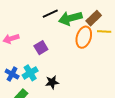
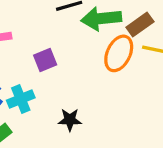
black star: (52, 82) -> (70, 120), moved

